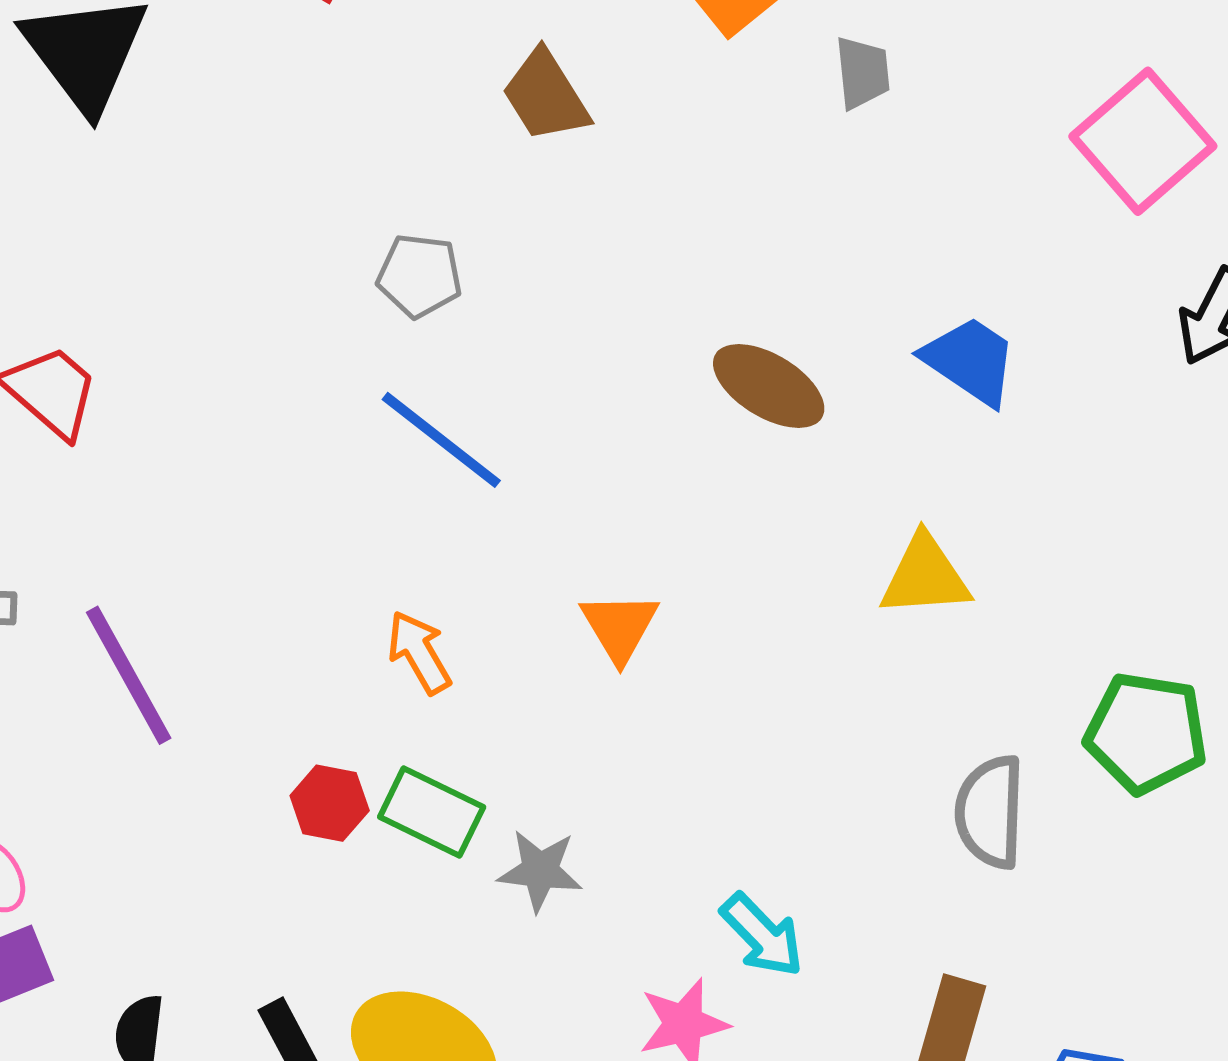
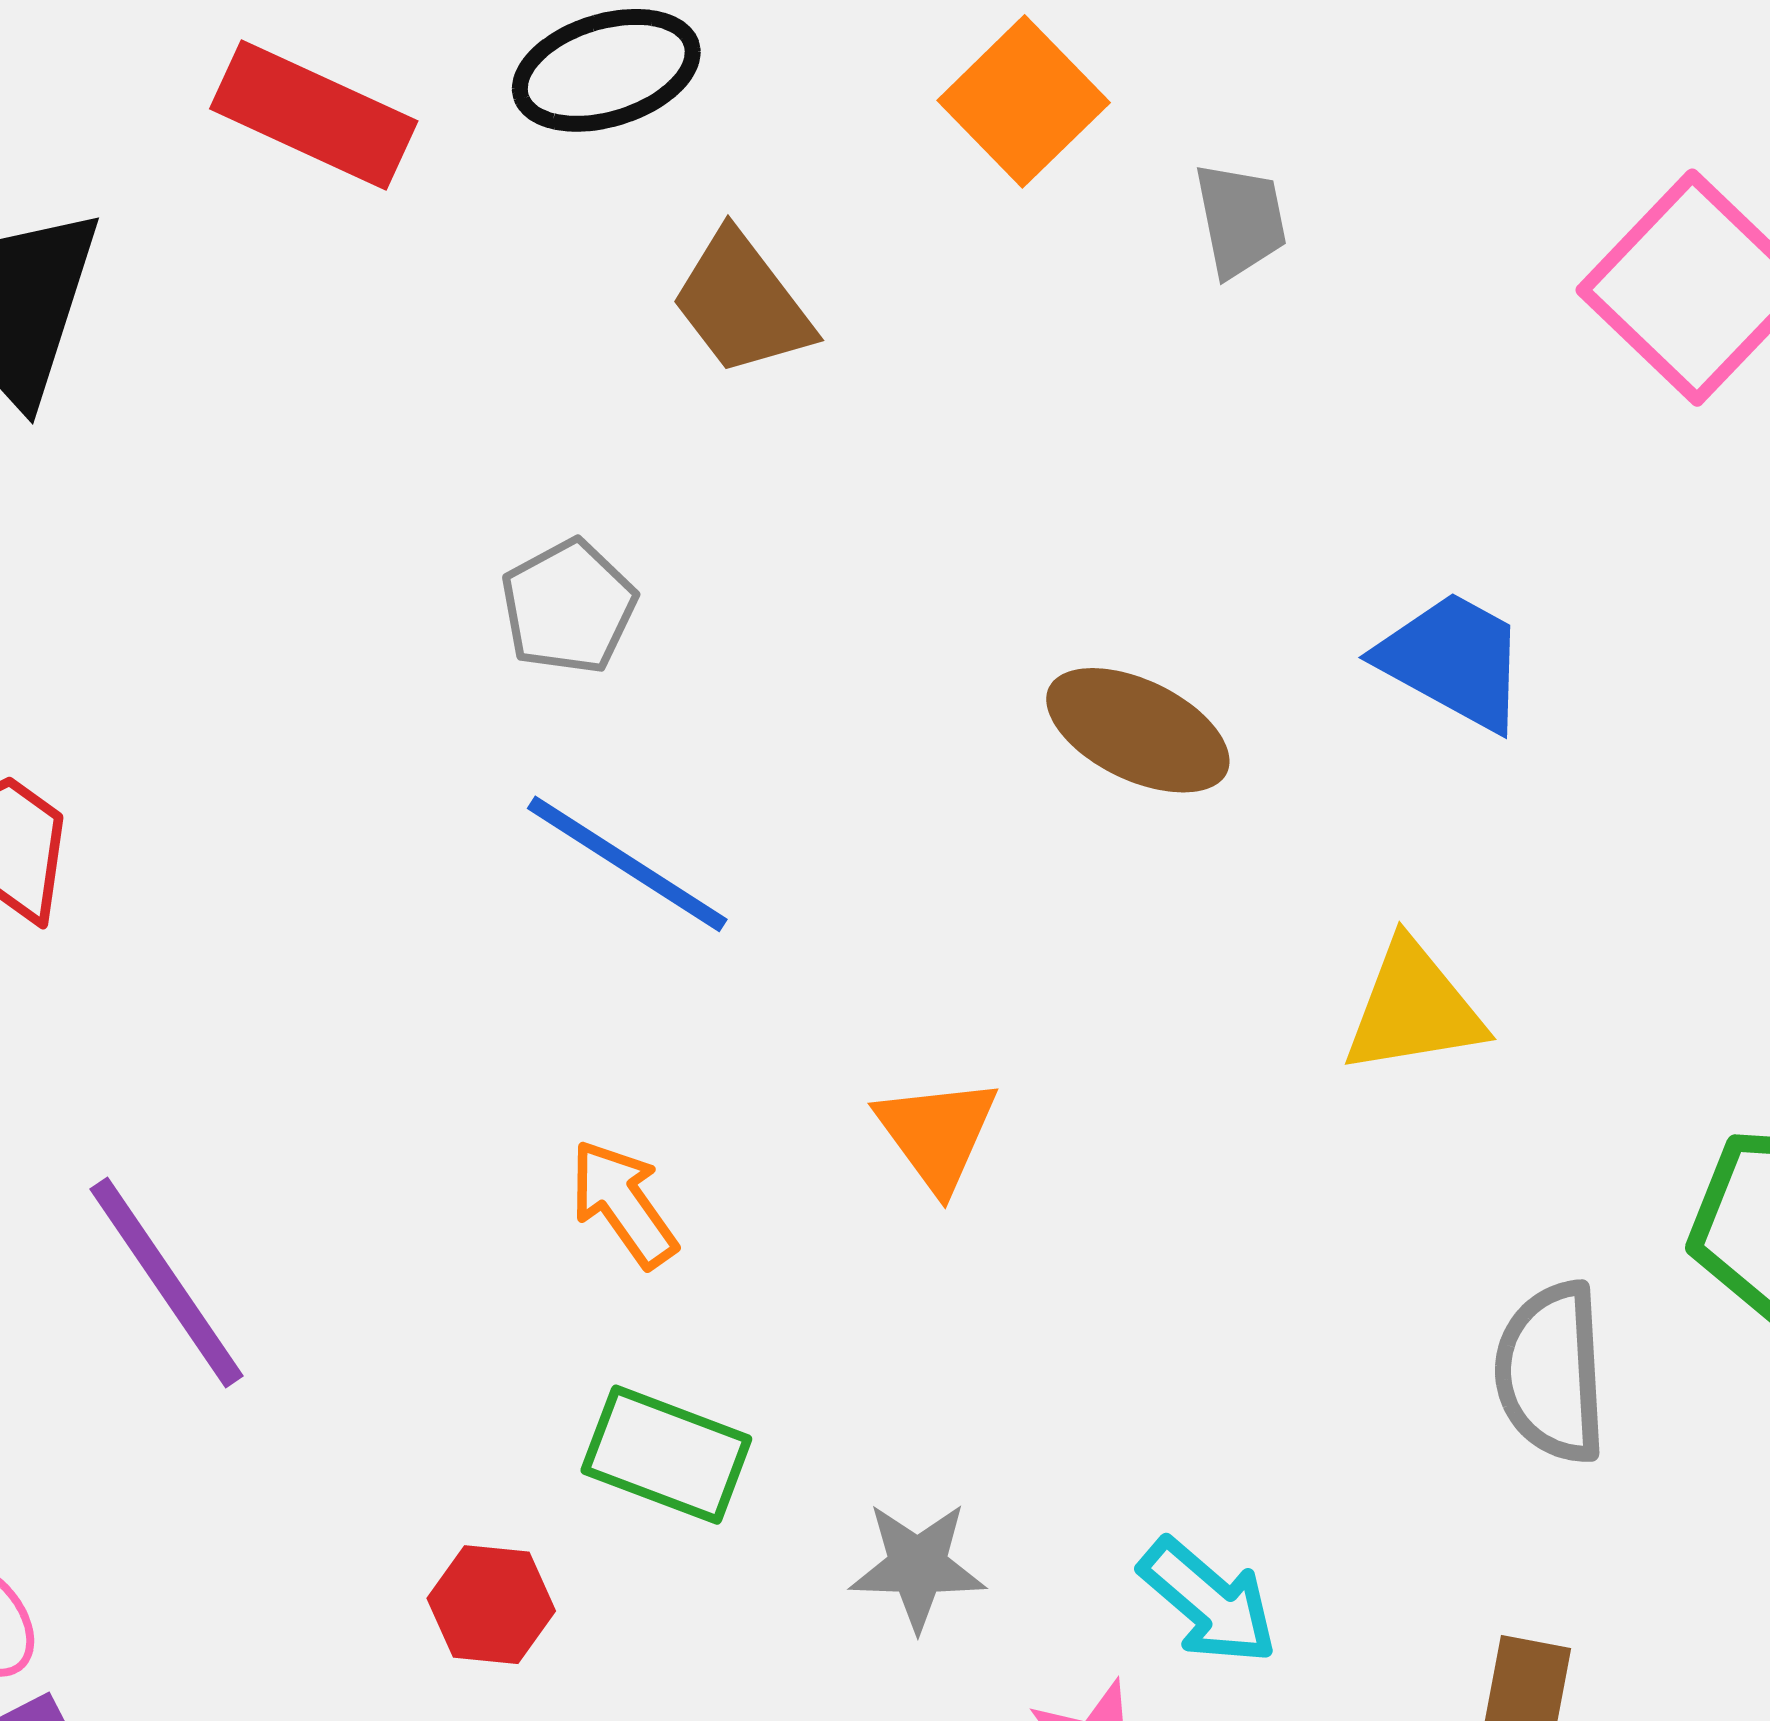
gray pentagon: (420, 276) -> (569, 607), turned -30
red hexagon: (330, 803) -> (491, 1605), moved
gray star: (540, 871) -> (917, 1566), moved

